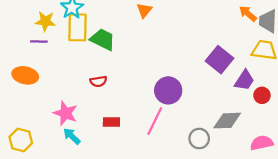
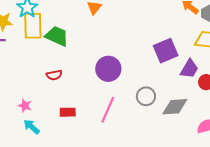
purple square: (220, 60) -> (166, 51), turned 30
purple circle: (168, 90) -> (108, 69), moved
pink star: (65, 113) -> (25, 106), size x0.6
gray circle: (199, 139) -> (146, 96), moved

